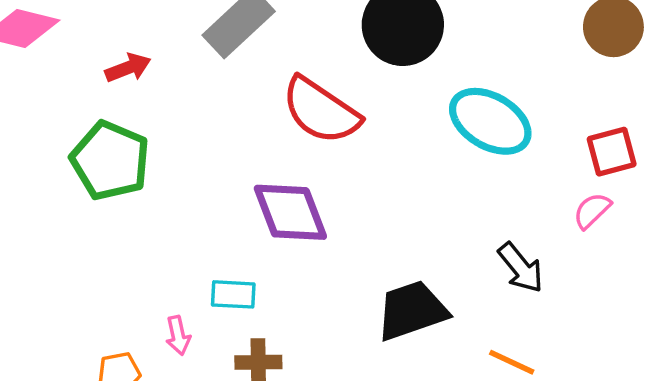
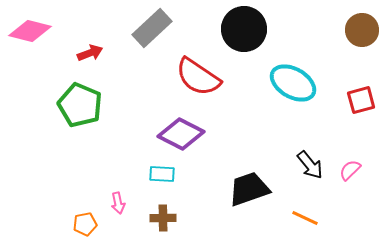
pink semicircle: (592, 211) -> (350, 170), moved
purple diamond: (290, 212) -> (181, 134), turned -42
cyan rectangle: (233, 294) -> (162, 174), moved

